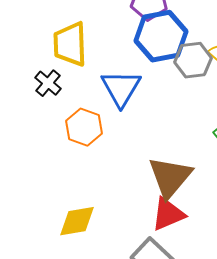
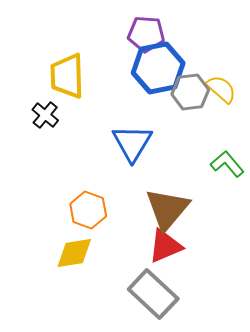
blue triangle: (121, 88) -> (132, 143), moved
orange hexagon: (84, 127) -> (88, 210), moved

